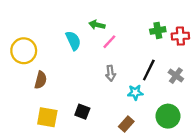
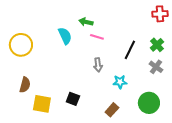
green cross: (158, 30) -> (157, 45), moved, turned -32
red cross: (180, 36) -> (160, 14), moved
pink line: (109, 42) -> (97, 37), turned 64
black line: (149, 70) -> (130, 50), moved
brown semicircle: (41, 80) -> (25, 85), moved

